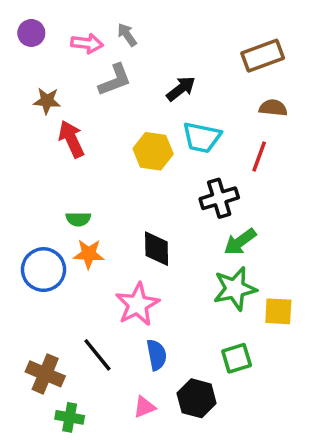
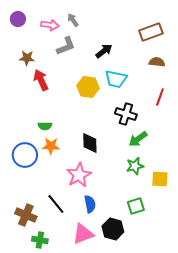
red line: (259, 157) -> (160, 97), moved
black cross: (219, 198) -> (126, 114), turned 35
green star: (235, 289) -> (135, 166), size x0.7
pink triangle: (144, 407) -> (83, 234), size x1.6

